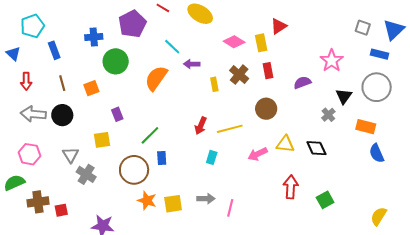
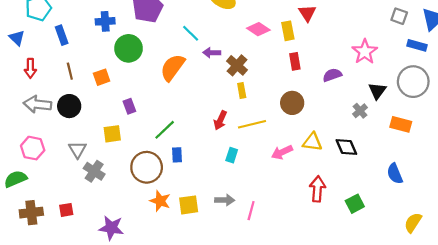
red triangle: (279, 26) -> (307, 13), turned -30
brown cross: (239, 75) -> (237, 65), moved
yellow rectangle: (214, 84) -> (242, 91), moved
blue semicircle: (377, 153) -> (395, 174), moved
brown cross: (38, 202) -> (31, 213), moved

